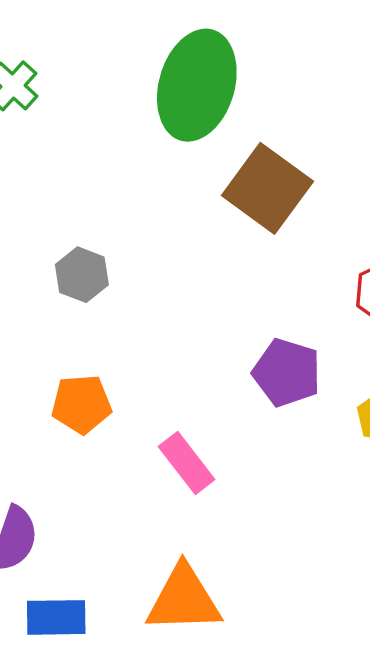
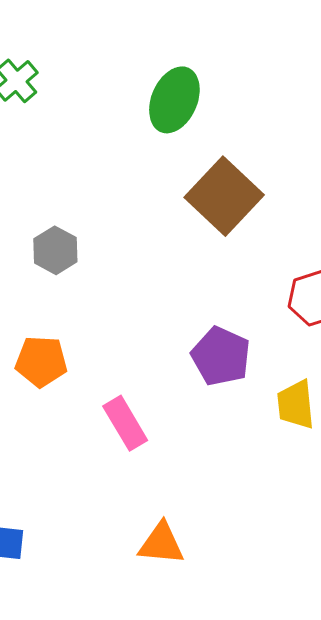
green ellipse: (197, 85) -> (174, 100), size x0.7
orange triangle: (184, 599) -> (161, 544), moved, size x0.7

